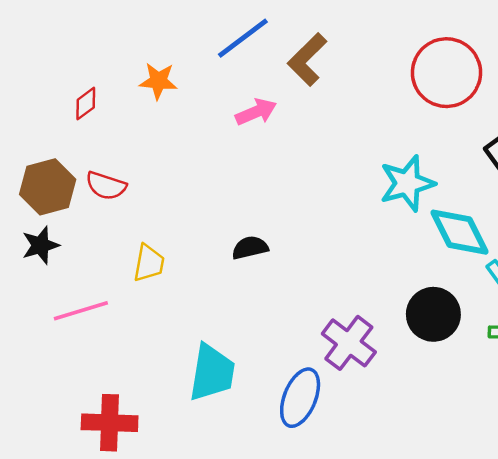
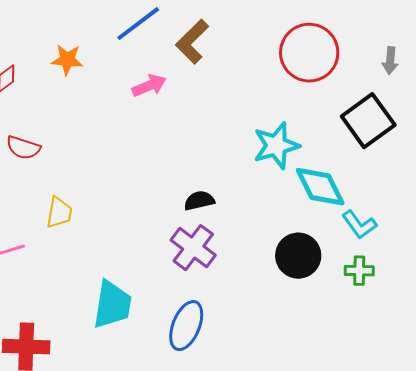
black semicircle: (250, 248) -> (199, 201), moved
purple cross: (349, 343) -> (193, 248), moved

